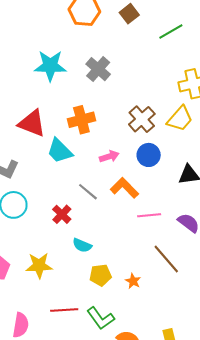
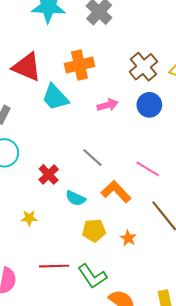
orange L-shape: (124, 188) -> (116, 192), moved
gray line: (88, 192) -> (92, 158), moved
red cross: (62, 214) -> (49, 174), moved
pink line: (149, 215) -> (148, 169), turned 35
yellow star: (39, 266) -> (29, 218), size x0.6

